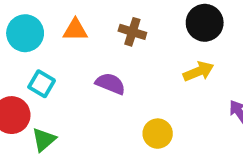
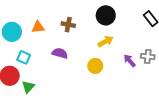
yellow circle: (158, 134) -> (95, 66), moved

